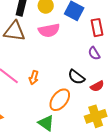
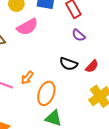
orange arrow: (34, 78) -> (27, 78), turned 40
orange ellipse: (60, 100) -> (46, 93), moved

